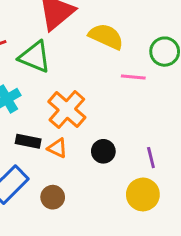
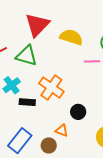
black rectangle: (28, 141) -> (27, 102), moved
orange triangle: (57, 148) -> (62, 130), moved

